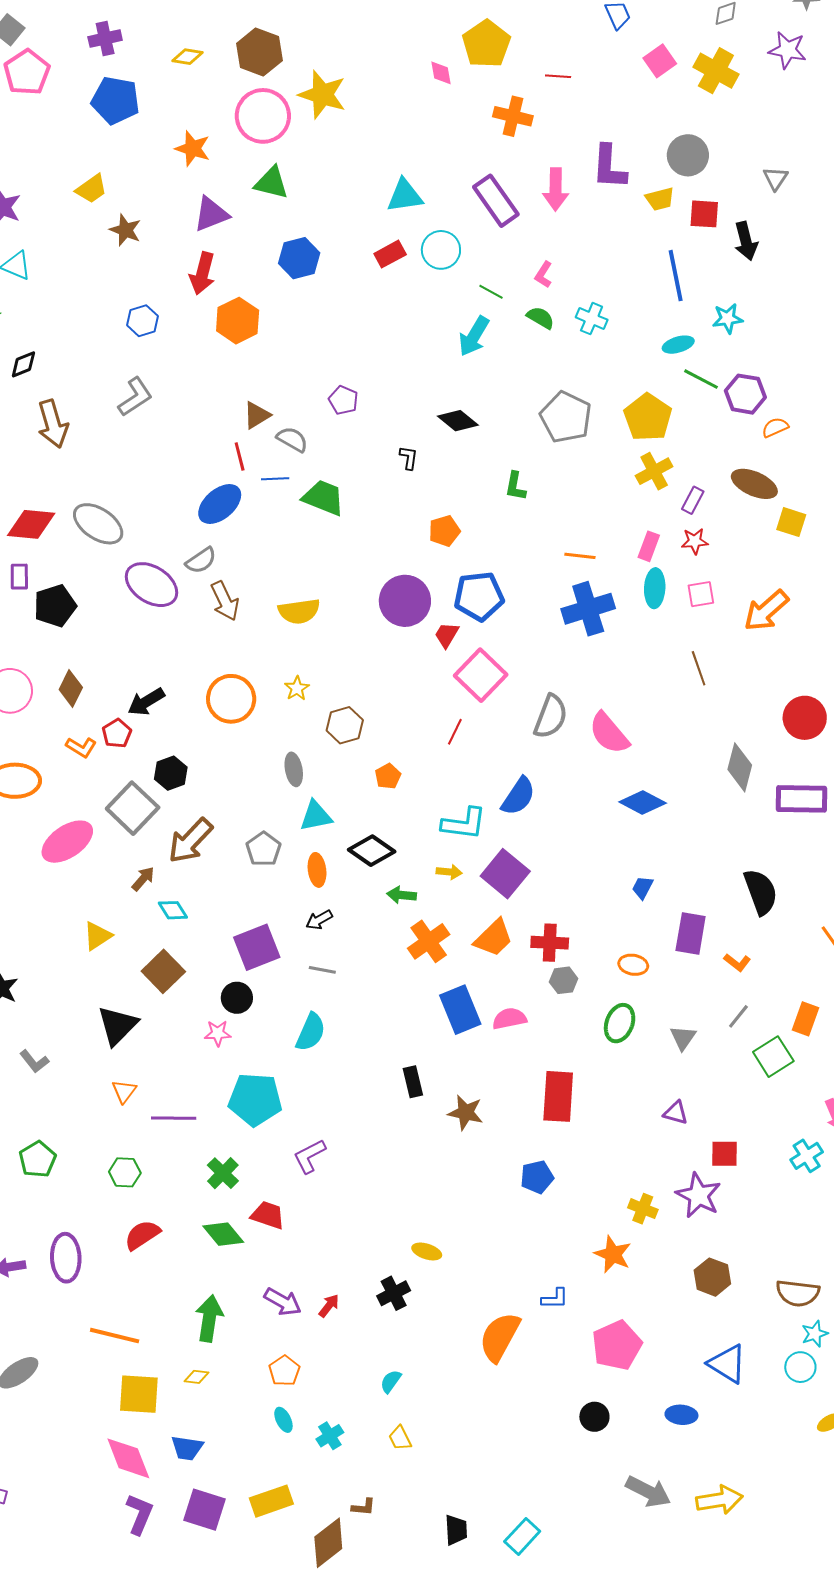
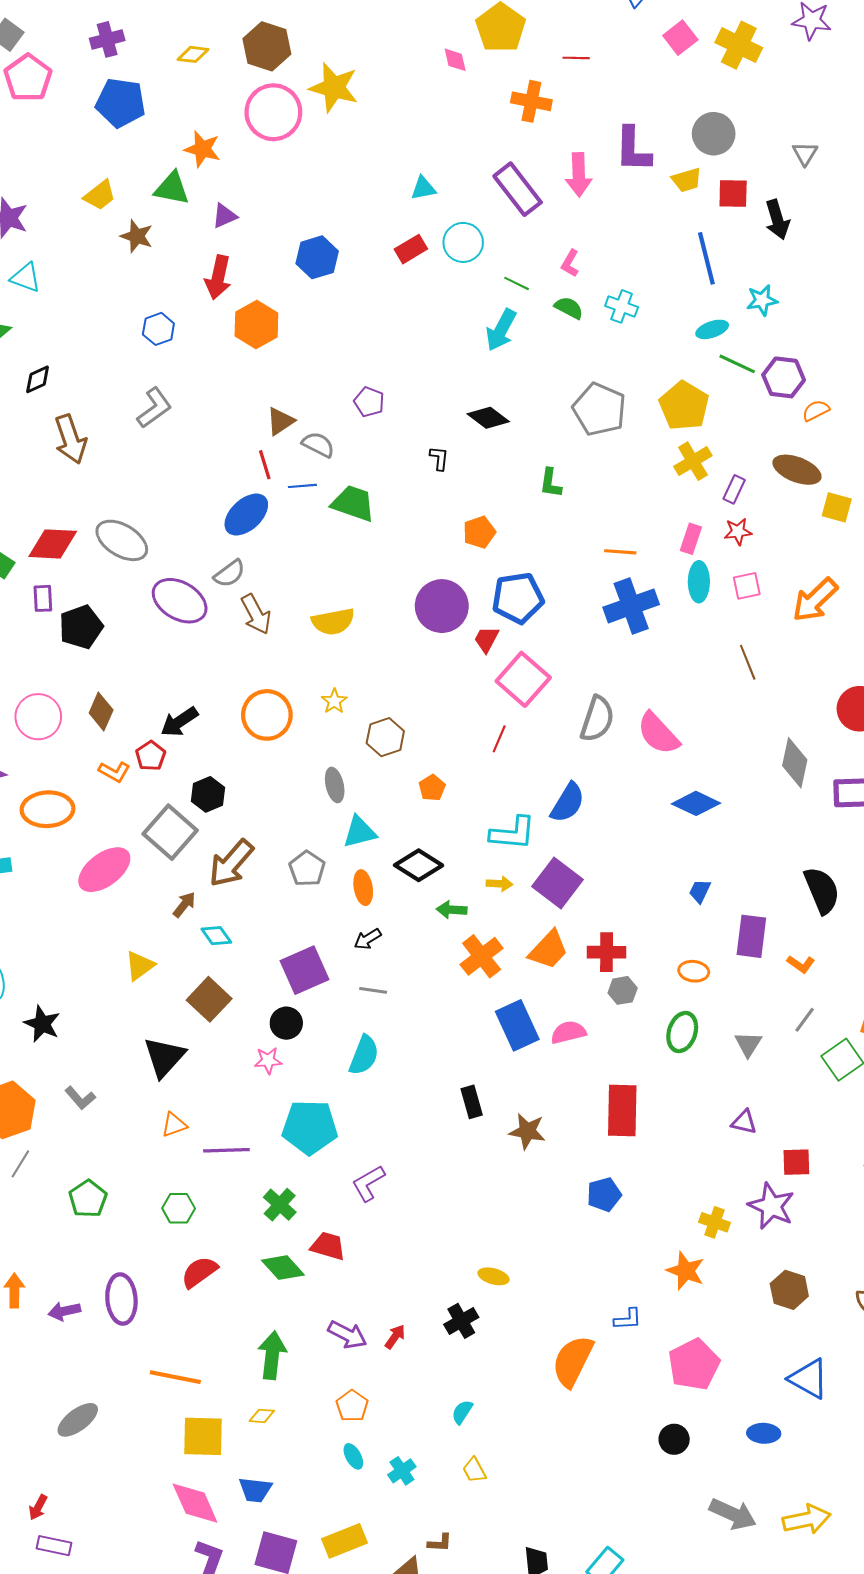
green triangle: (271, 183) -> (172, 188), moved
cyan triangle: (405, 196) -> (423, 188), size x0.7
purple triangle: (211, 214) -> (224, 216), size x0.7
orange triangle: (124, 1091) -> (174, 1125), turned 36

